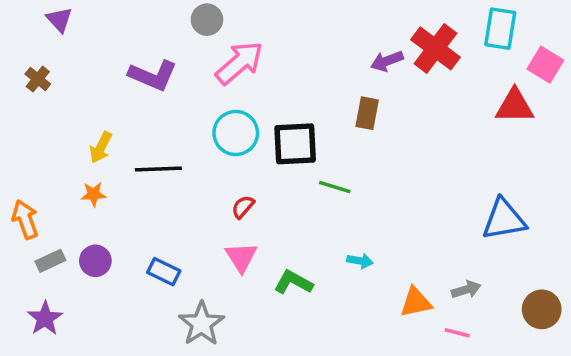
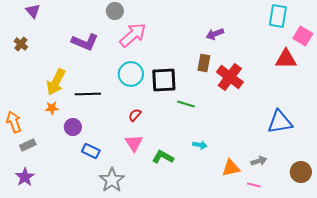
red cross: (436, 48) -> (230, 77), moved
yellow arrow: (101, 147) -> (56, 82), size x1.5
purple circle: (95, 261) -> (73, 127), moved

